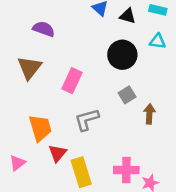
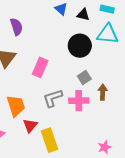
purple semicircle: (44, 29) -> (16, 27), turned 54
cyan triangle: (158, 41) -> (108, 34), size x1.6
pink cross: (126, 170) -> (79, 101), moved

